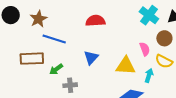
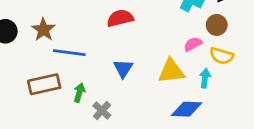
pink semicircle: (145, 49) -> (193, 44), turned -88
green arrow: (56, 69) -> (79, 93), turned 152
gray cross: (70, 85) -> (102, 111), turned -32

